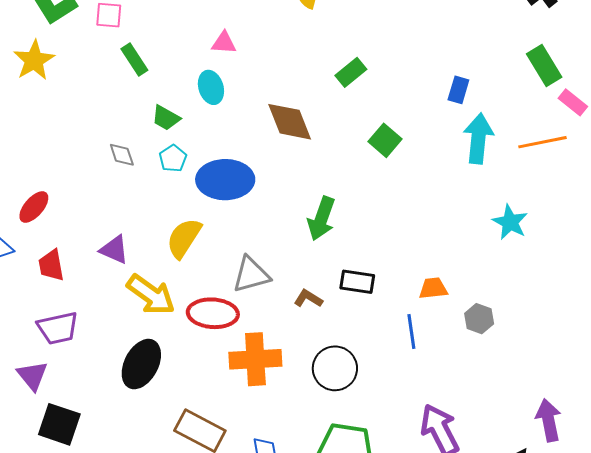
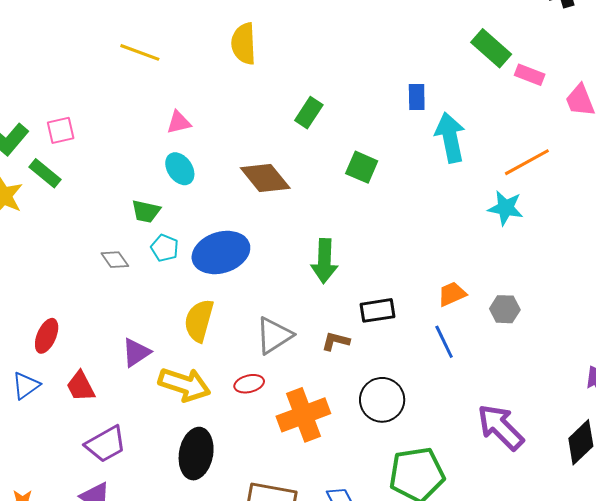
green rectangle: (134, 59) -> (45, 173), moved
orange line: (543, 142) -> (527, 162), moved
purple triangle: (114, 250) -> (136, 352), turned -40
red ellipse: (213, 313) -> (249, 384), size x0.6

